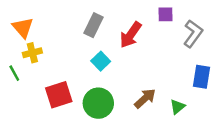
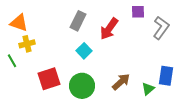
orange triangle: (23, 28) -> (19, 23), turned -30
blue rectangle: (201, 77) -> (166, 76), moved

